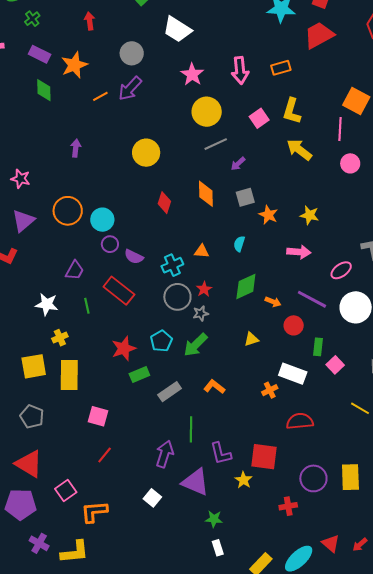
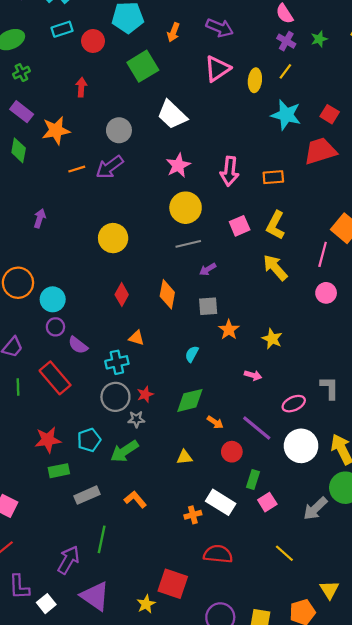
orange triangle: (202, 251) -> (136, 338), moved
pink arrow: (299, 252) -> (253, 375), size x0.7
purple L-shape: (221, 453) -> (19, 587), moved

